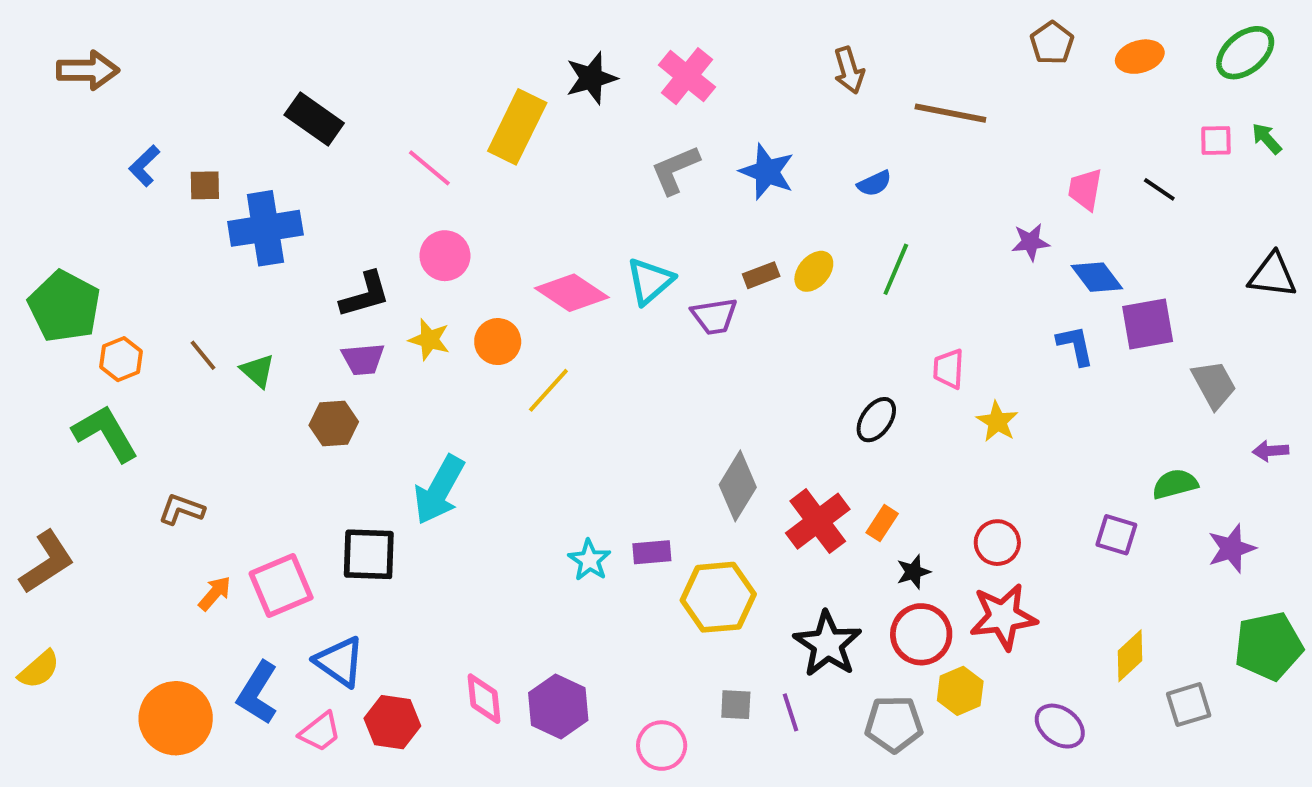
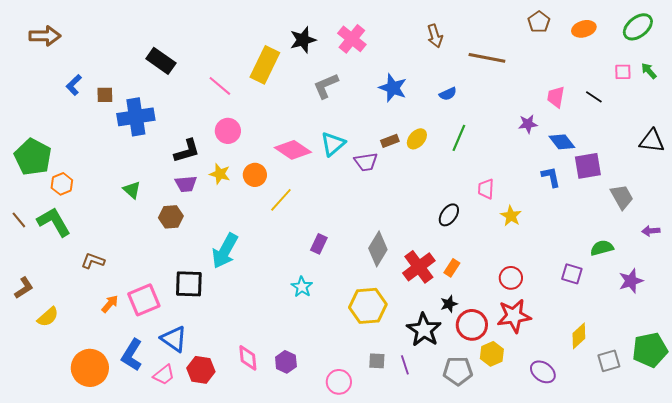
gray L-shape: (675, 170) -> (326, 86), moved
brown line: (203, 355) -> (19, 220), moved
purple rectangle: (652, 552) -> (319, 244), moved, turned -60
brown L-shape: (47, 562) -> (24, 288), size x0.7
black star: (913, 572) -> (449, 304), moved
green pentagon: (1269, 646) -> (650, 350), moved
yellow semicircle: (39, 669) -> (48, 317), moved
purple hexagon: (558, 707) -> (286, 362), size x0.7

